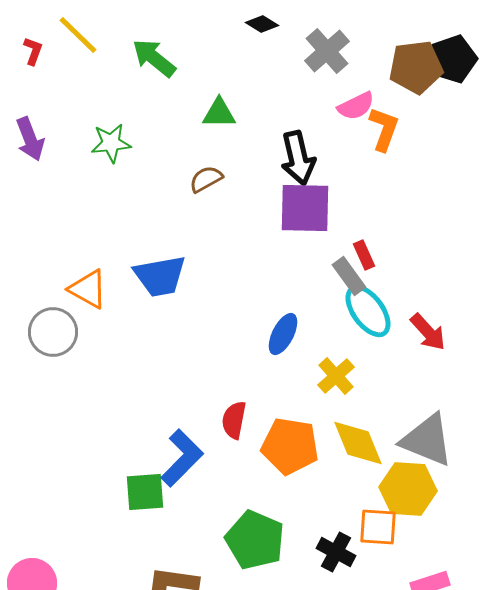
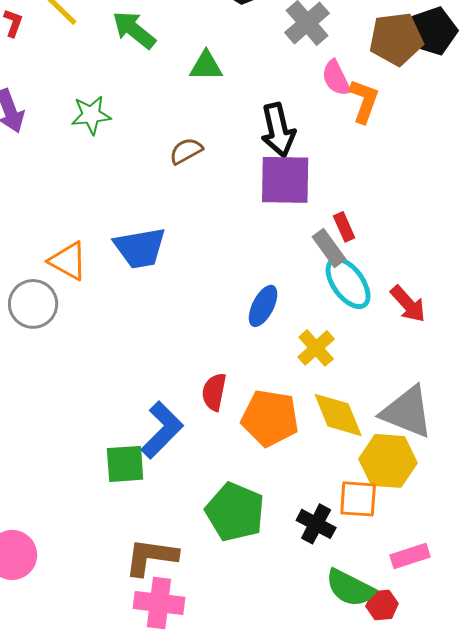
pink semicircle: (356, 106) -> (336, 78), turned 90
green triangle: (219, 113) -> (206, 66), moved

